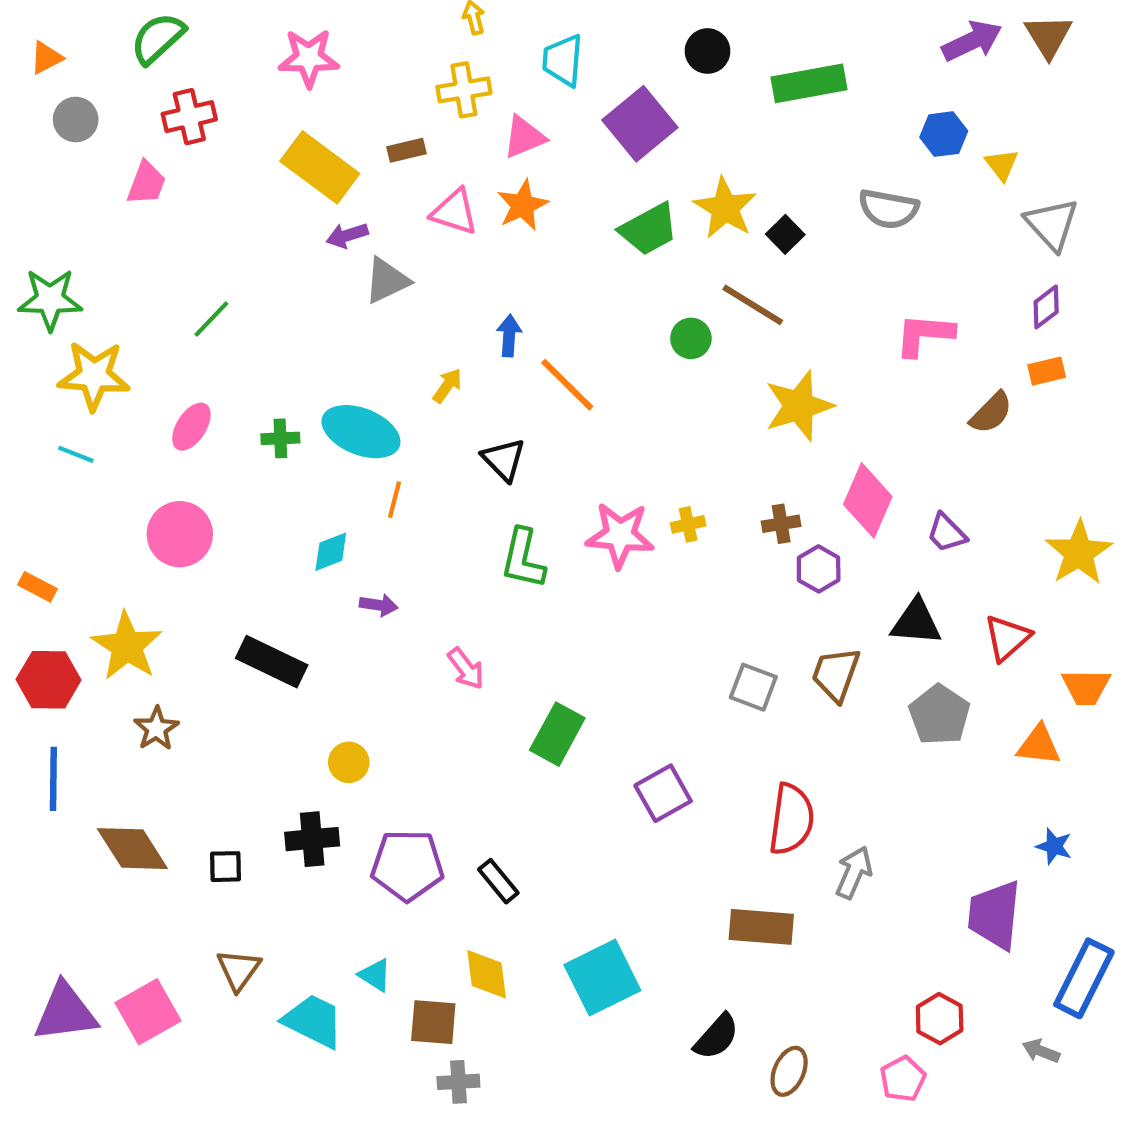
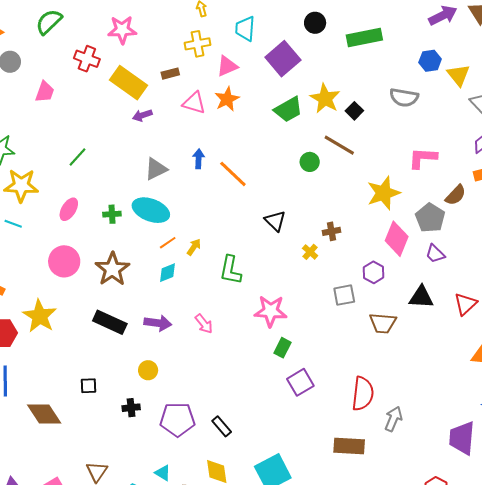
red cross: (189, 117) -> (87, 59), moved, turned 35
yellow triangle: (1002, 165) -> (458, 75), size x1.4
gray triangle: (387, 281) -> (156, 169), moved
blue arrow: (509, 336) -> (199, 159), moved
orange line: (567, 385) -> (233, 174), moved
yellow arrow: (447, 386) -> (194, 247), moved
yellow star: (799, 406) -> (384, 193), moved
black triangle: (504, 460) -> (275, 221), moved
orange line: (394, 500) -> (168, 243), turned 42
yellow cross: (688, 524) -> (310, 252), turned -35
brown cross: (781, 524) -> (331, 231), moved
pink star: (620, 535) -> (271, 311), moved
cyan diamond: (331, 552) -> (168, 273), moved
purple arrow: (379, 605) -> (158, 323), moved, size x1.5
brown trapezoid: (836, 674) -> (383, 323), turned -104
gray square: (753, 687) -> (344, 295), moved, turned -30
gray pentagon: (939, 715) -> (430, 218), moved
brown star: (156, 729) -> (112, 269), moved, size x1.6
green rectangle: (557, 734) -> (283, 348), moved, size x0.7
black cross: (312, 839) -> (131, 408), size x0.7
black square: (226, 867) -> (88, 386), moved

